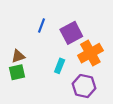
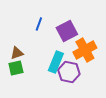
cyan rectangle: (60, 66) -> (56, 62), size x1.5
purple hexagon: (84, 86) -> (69, 72), moved

